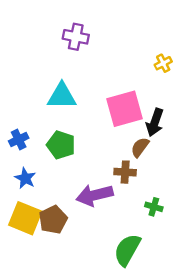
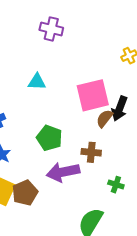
cyan triangle: (62, 96) -> (37, 82), size x0.7
green pentagon: (61, 145) -> (49, 138), moved
brown semicircle: (140, 147) -> (105, 118), moved

